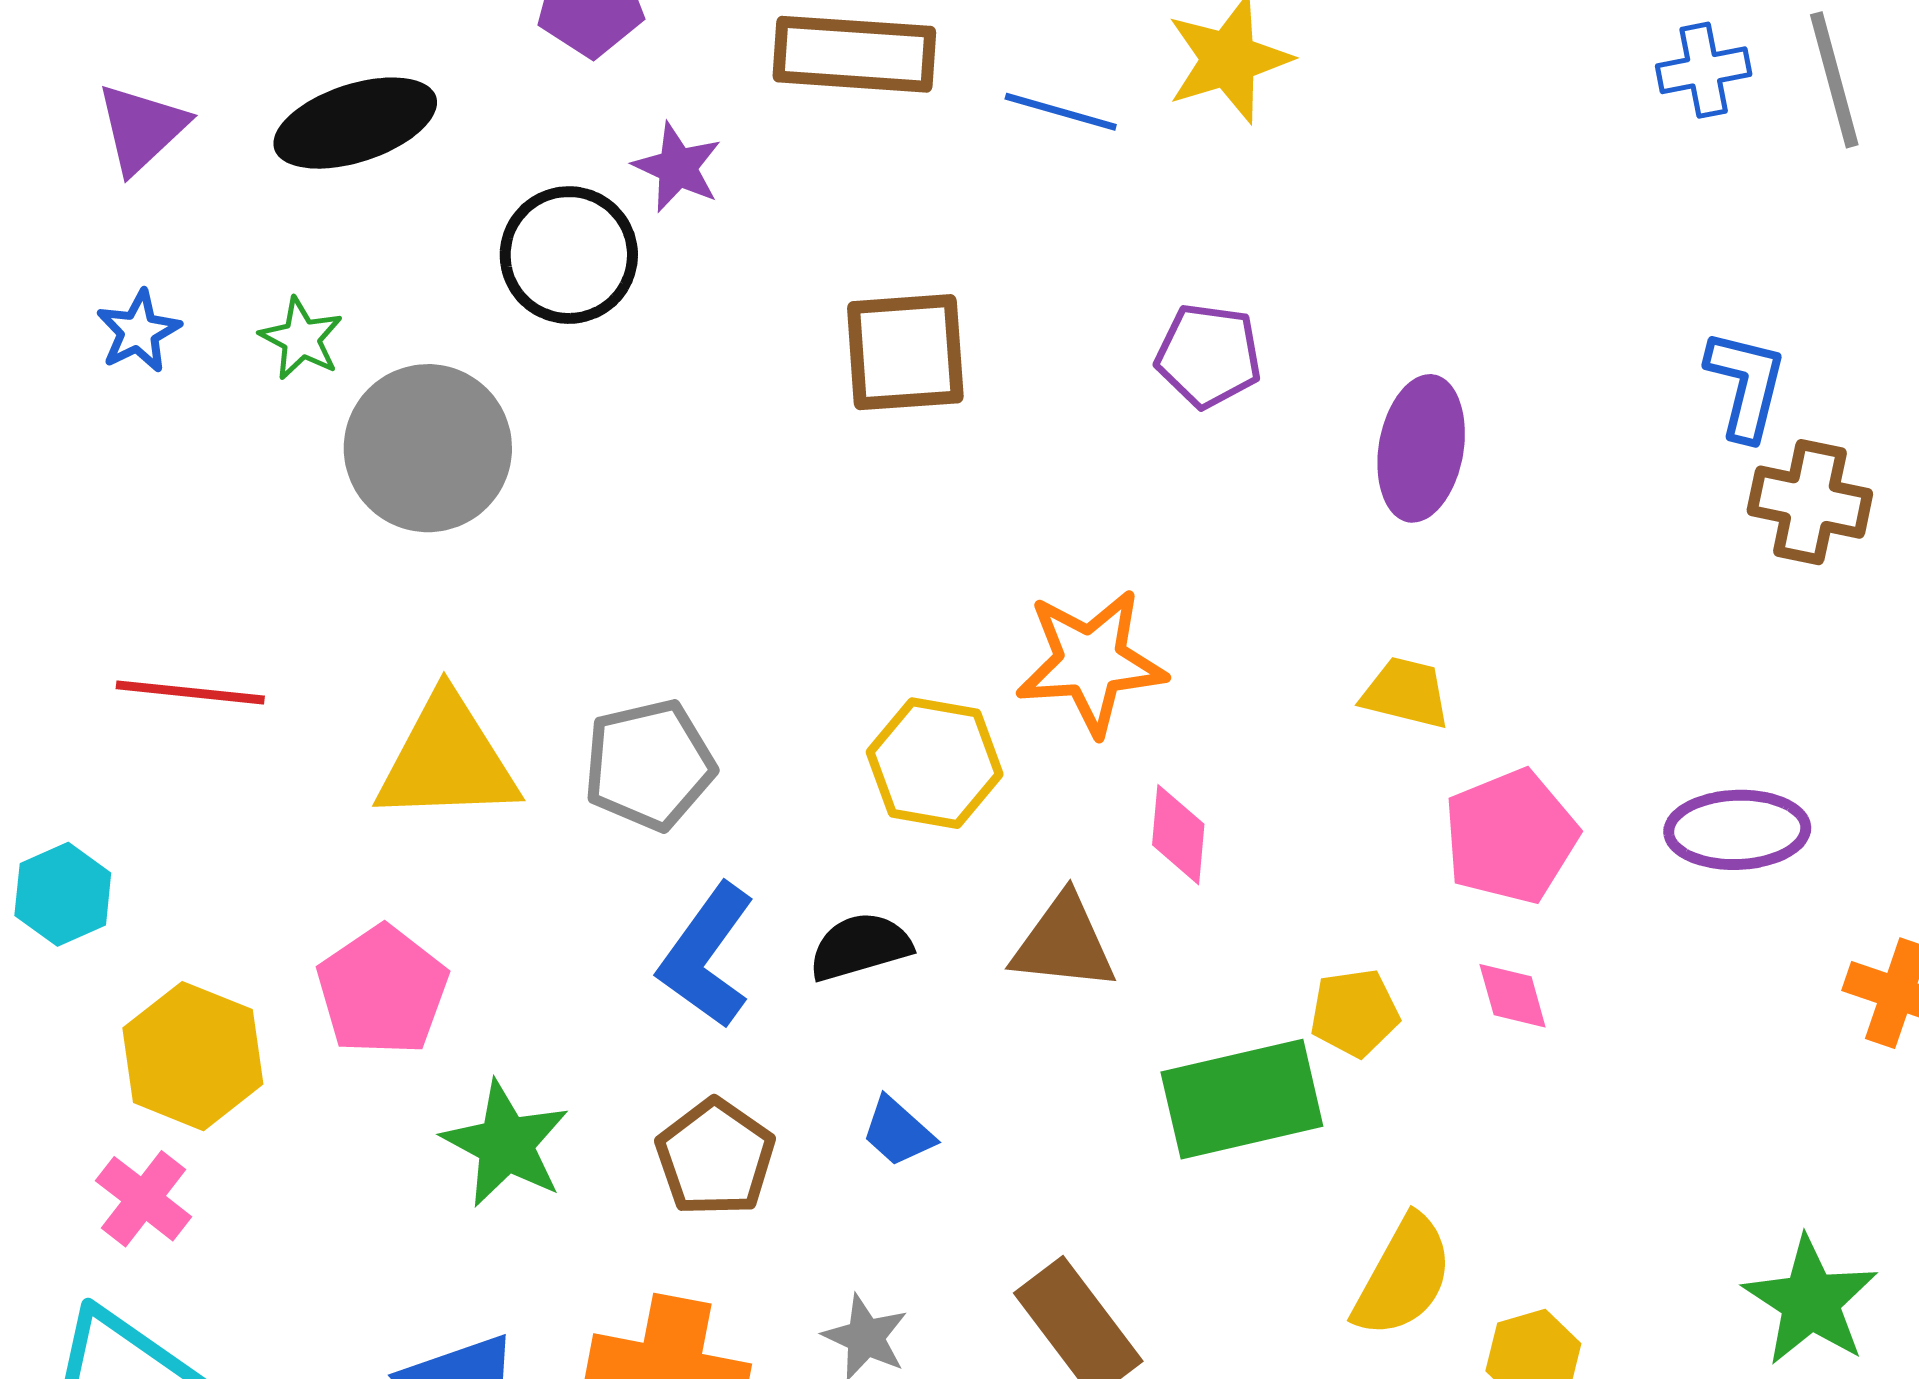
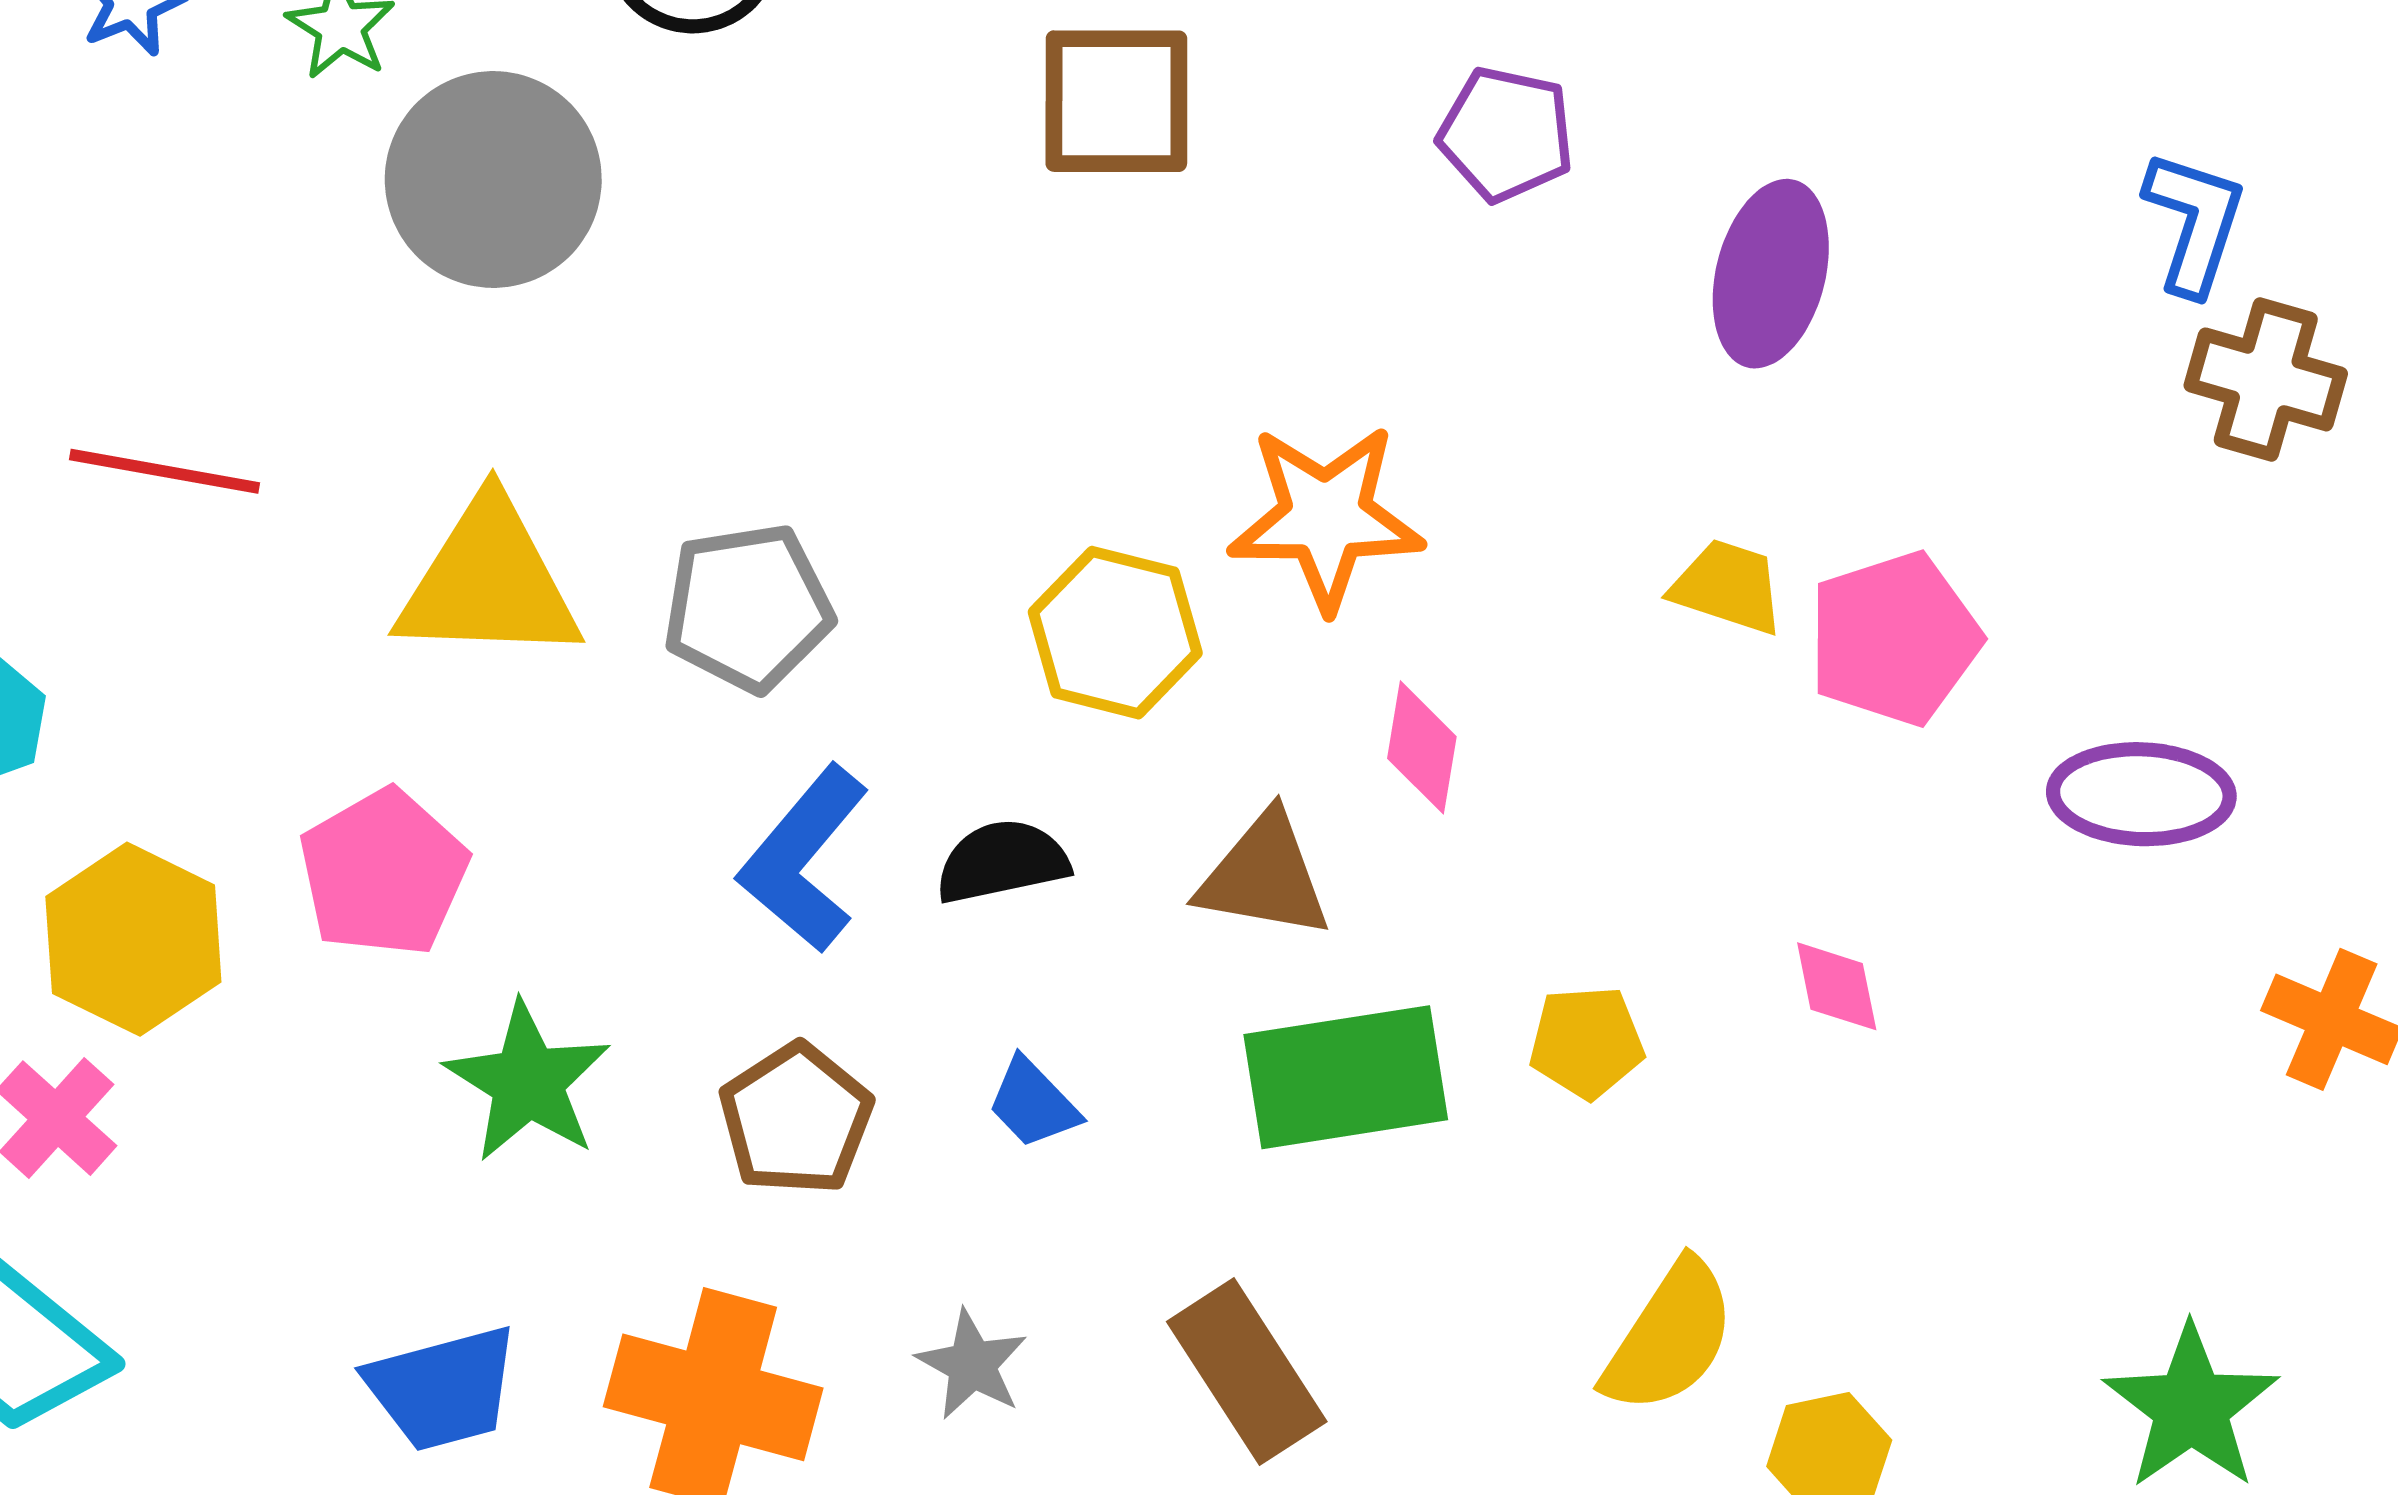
pink pentagon: (1511, 836) -> (1894, 639), moved
yellow pentagon: (1354, 1013) -> (1587, 1042), moved
green rectangle: (1242, 1099) -> (1346, 1077), moved

